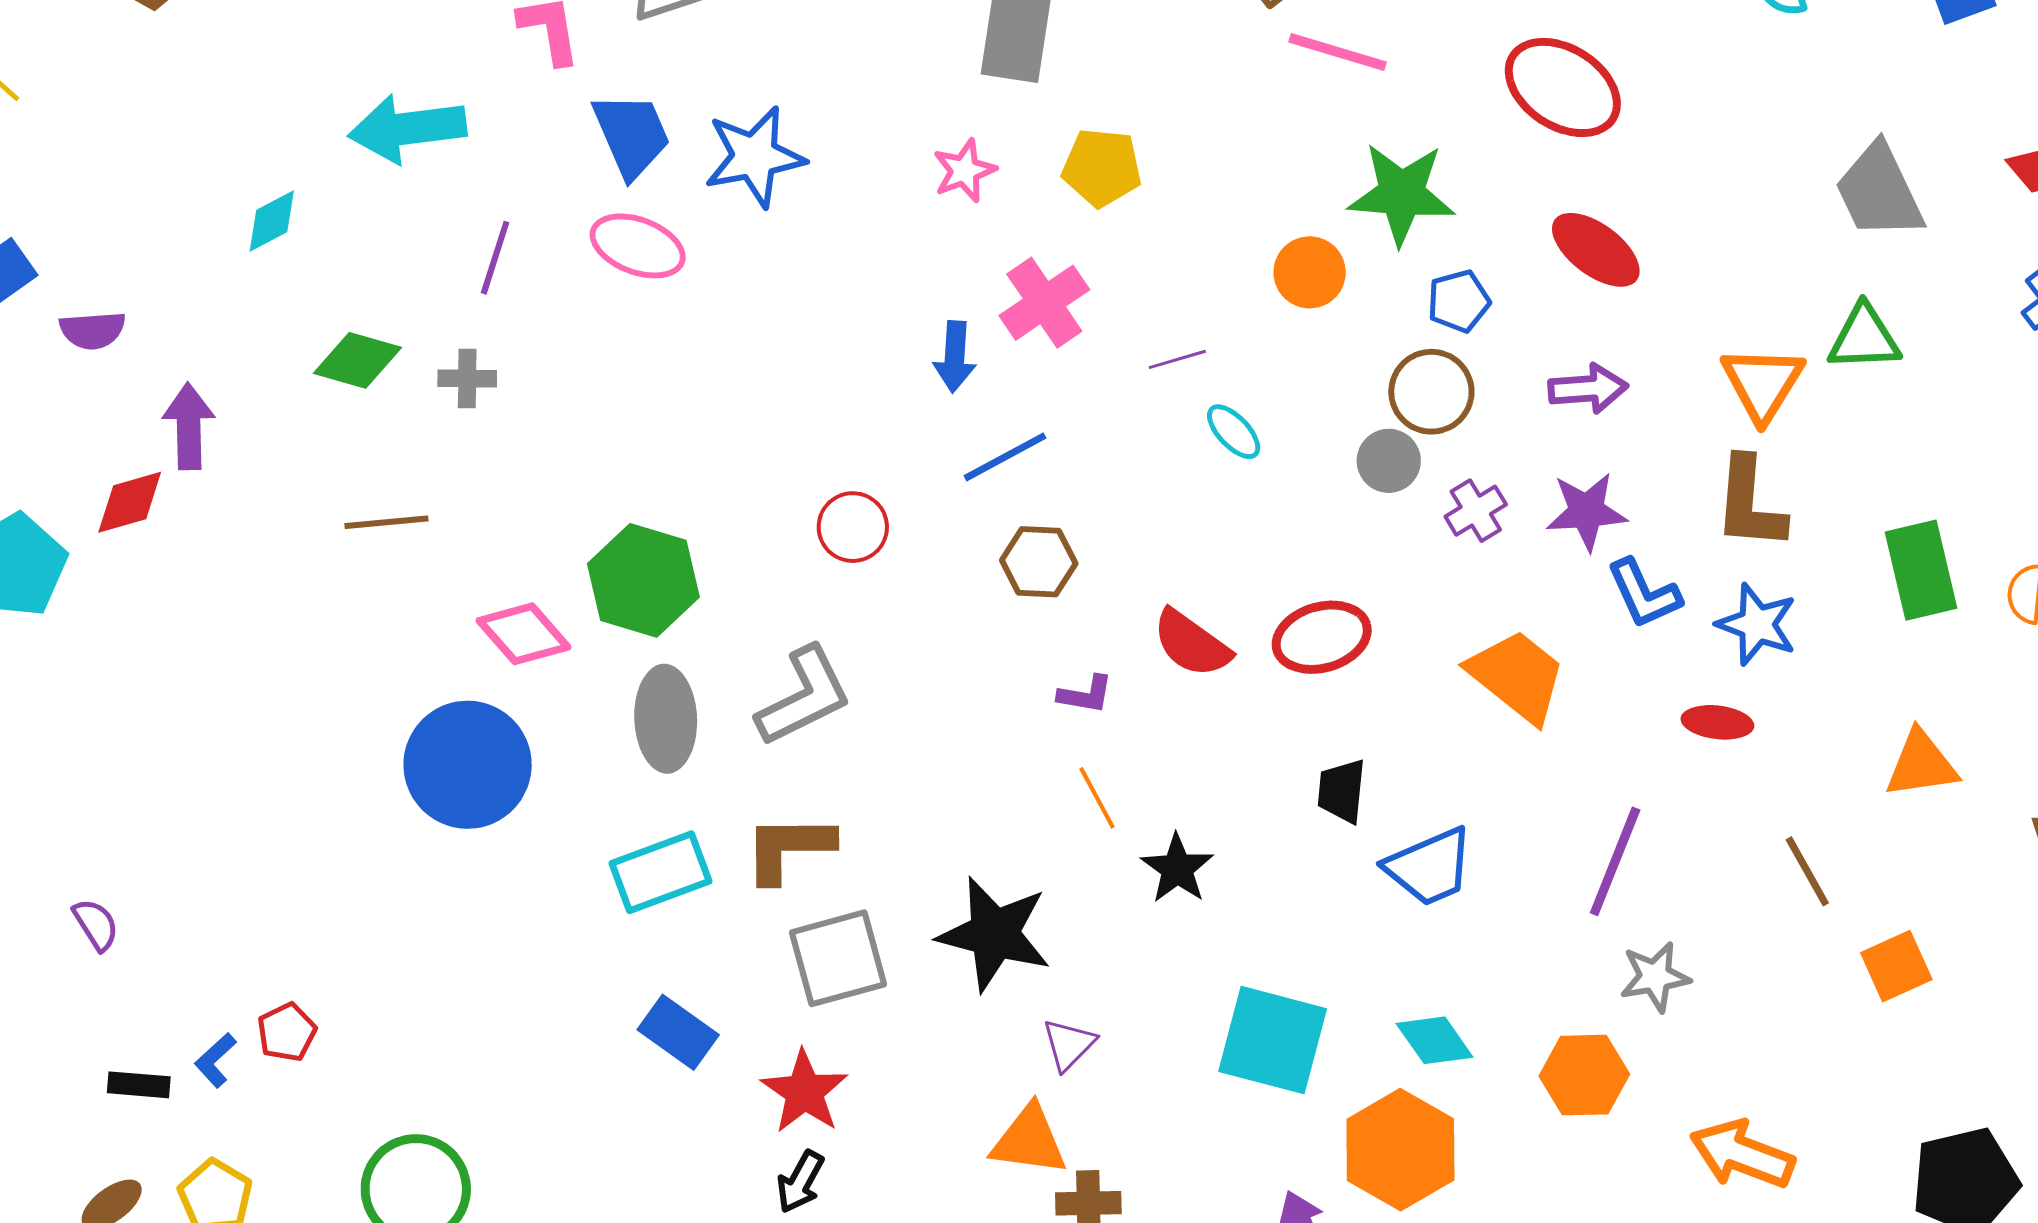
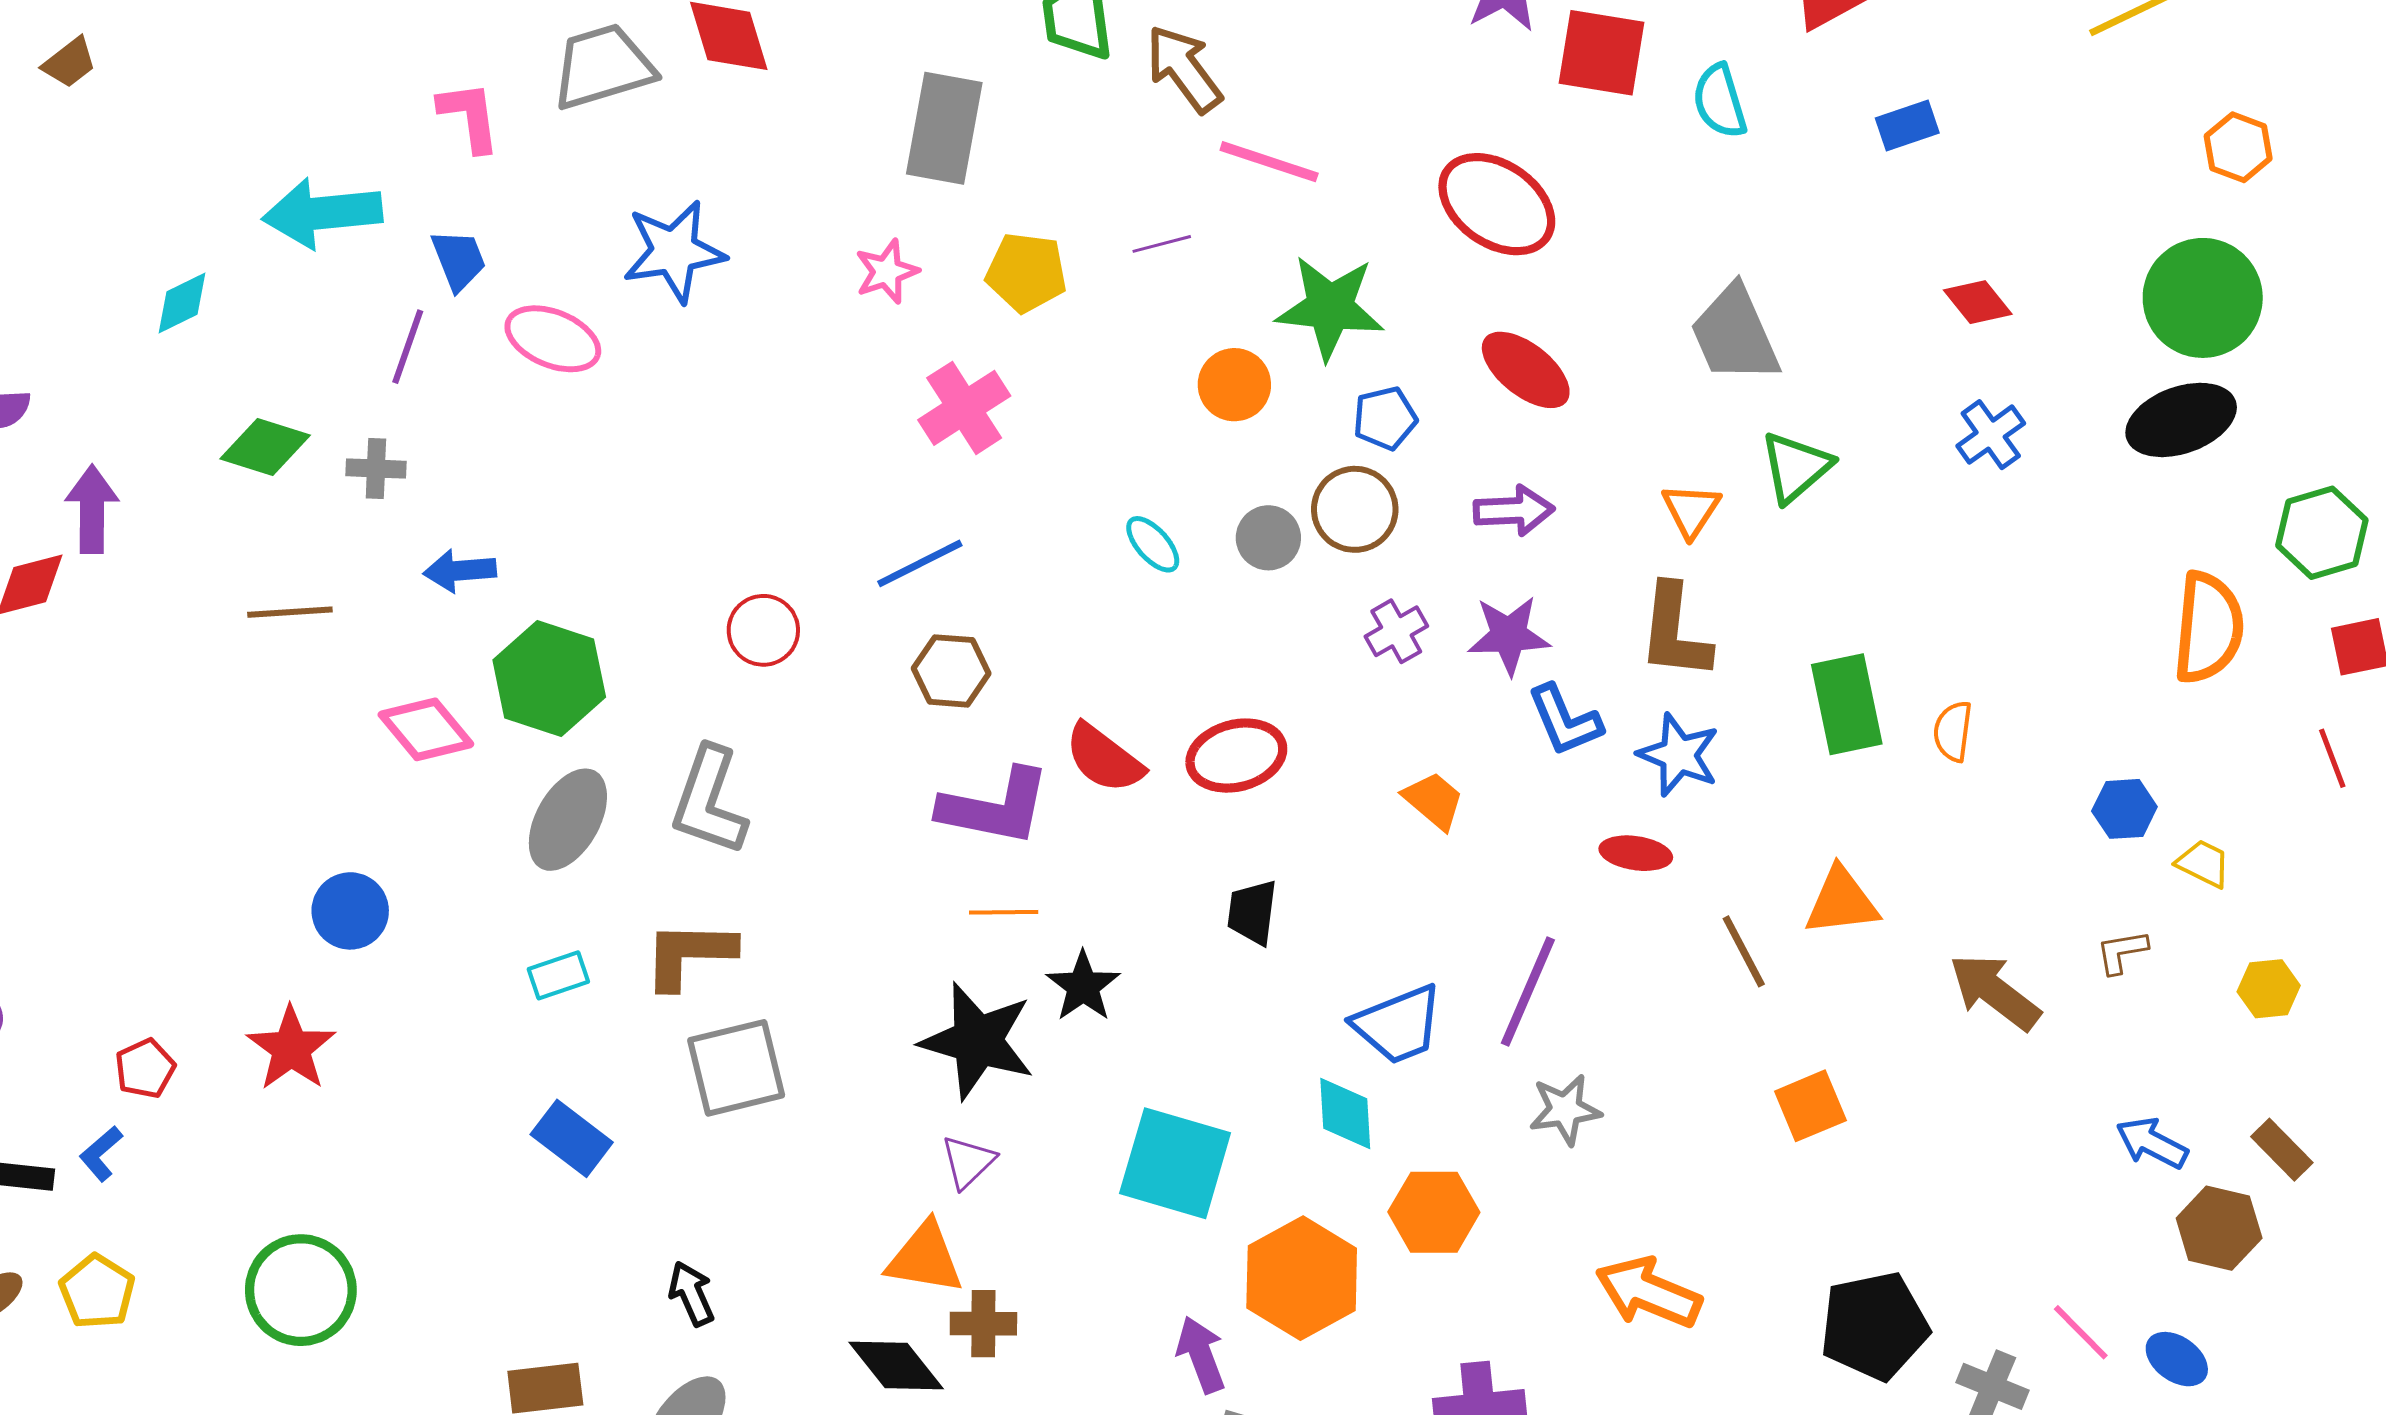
blue trapezoid: (631, 135) -> (459, 260), moved, size x0.7
gray trapezoid: (1879, 191) -> (1735, 334), moved
green triangle: (1864, 338) -> (1796, 467), turned -40
blue arrow: (955, 357) -> (460, 571), moved, turned 80
purple line: (1177, 359) -> (1162, 244), moved
orange triangle: (1763, 383) -> (1691, 510), size x0.7
gray circle: (1389, 461) -> (1268, 538), moved
orange trapezoid: (1517, 676) -> (1434, 800), size x0.6
purple L-shape: (1086, 695) -> (995, 807), size x2.0
gray L-shape: (804, 696) -> (709, 801), turned 134
gray ellipse: (666, 719) -> (568, 820), turned 30
blue circle: (468, 765) -> (350, 911), moved, size x0.6
orange line: (1097, 798) -> (1004, 912), turned -64
blue trapezoid: (1430, 867) -> (1398, 1025), moved
brown line: (1807, 871) -> (1744, 951), moved
cyan rectangle: (660, 872) -> (558, 975), size x0.6
black star: (994, 934) -> (977, 1041), moved
red pentagon: (287, 1032) -> (145, 1068), moved
cyan diamond: (1435, 1040) -> (1345, 1113), moved, turned 30
orange hexagon: (1584, 1075) -> (1434, 1212), moved
red star: (804, 1092) -> (291, 1048), moved
black arrow: (800, 1182) -> (691, 1294), turned 126

